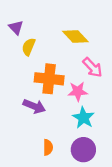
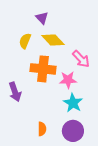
purple triangle: (16, 27) -> (42, 18), moved
yellow diamond: (75, 37) -> (53, 40), moved
purple arrow: (34, 106) -> (15, 92), moved, turned 48

